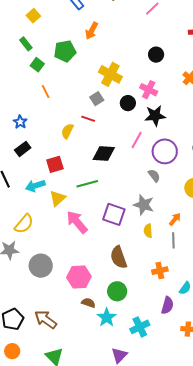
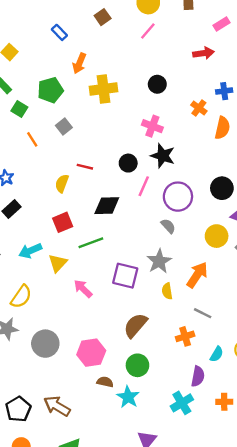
yellow cross: (110, 74) -> (103, 89), moved, turned -30
gray square: (97, 99) -> (64, 126), moved
black circle: (128, 103) -> (128, 163), moved
black star: (155, 116) -> (163, 156), turned 30
red square: (55, 164) -> (63, 222), moved
gray star: (144, 205) -> (159, 261), turned 30
orange arrow: (175, 219) -> (197, 275), size x1.6
pink arrow: (77, 222) -> (83, 289), size x0.7
gray line: (173, 240) -> (203, 313), moved, turned -56
brown semicircle: (119, 257) -> (135, 325), turned 65
cyan cross: (140, 327) -> (182, 403), moved

